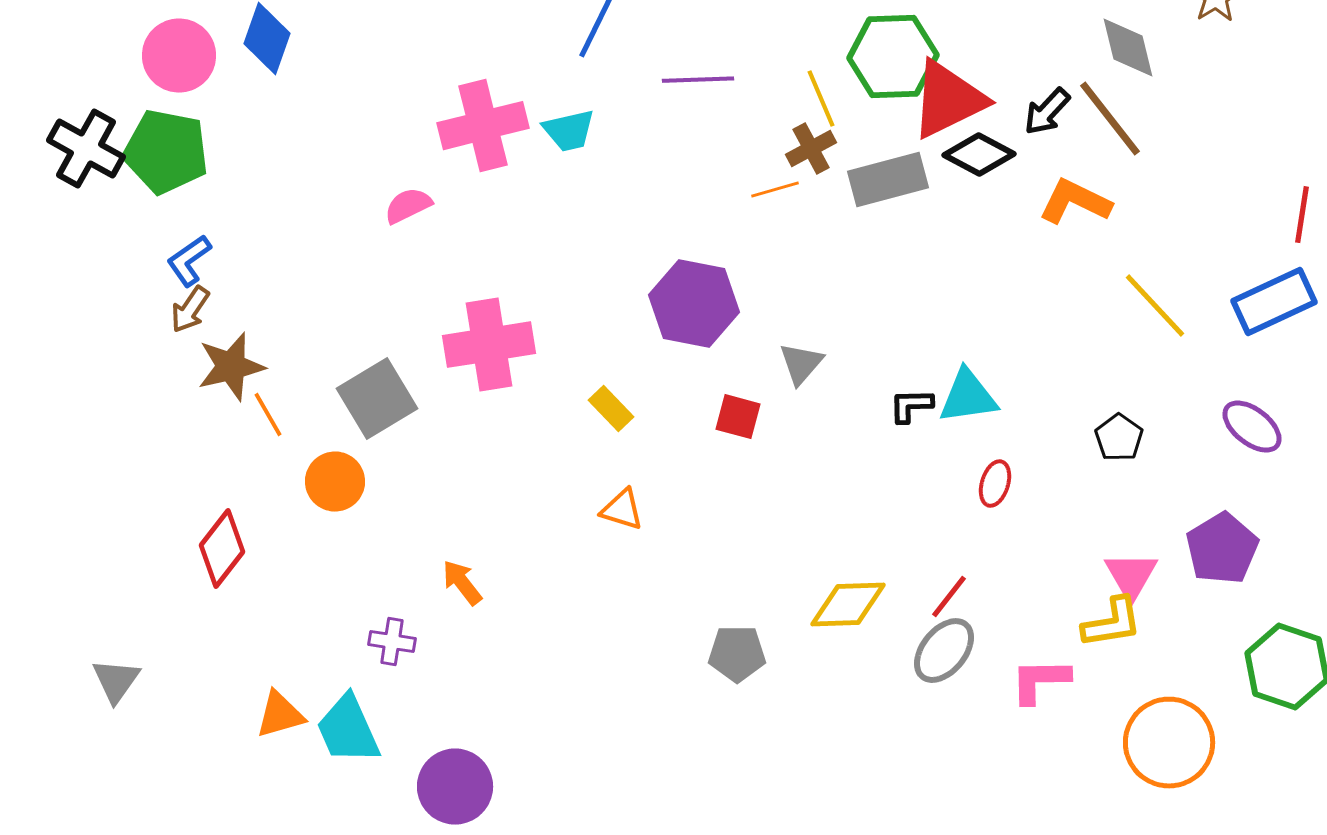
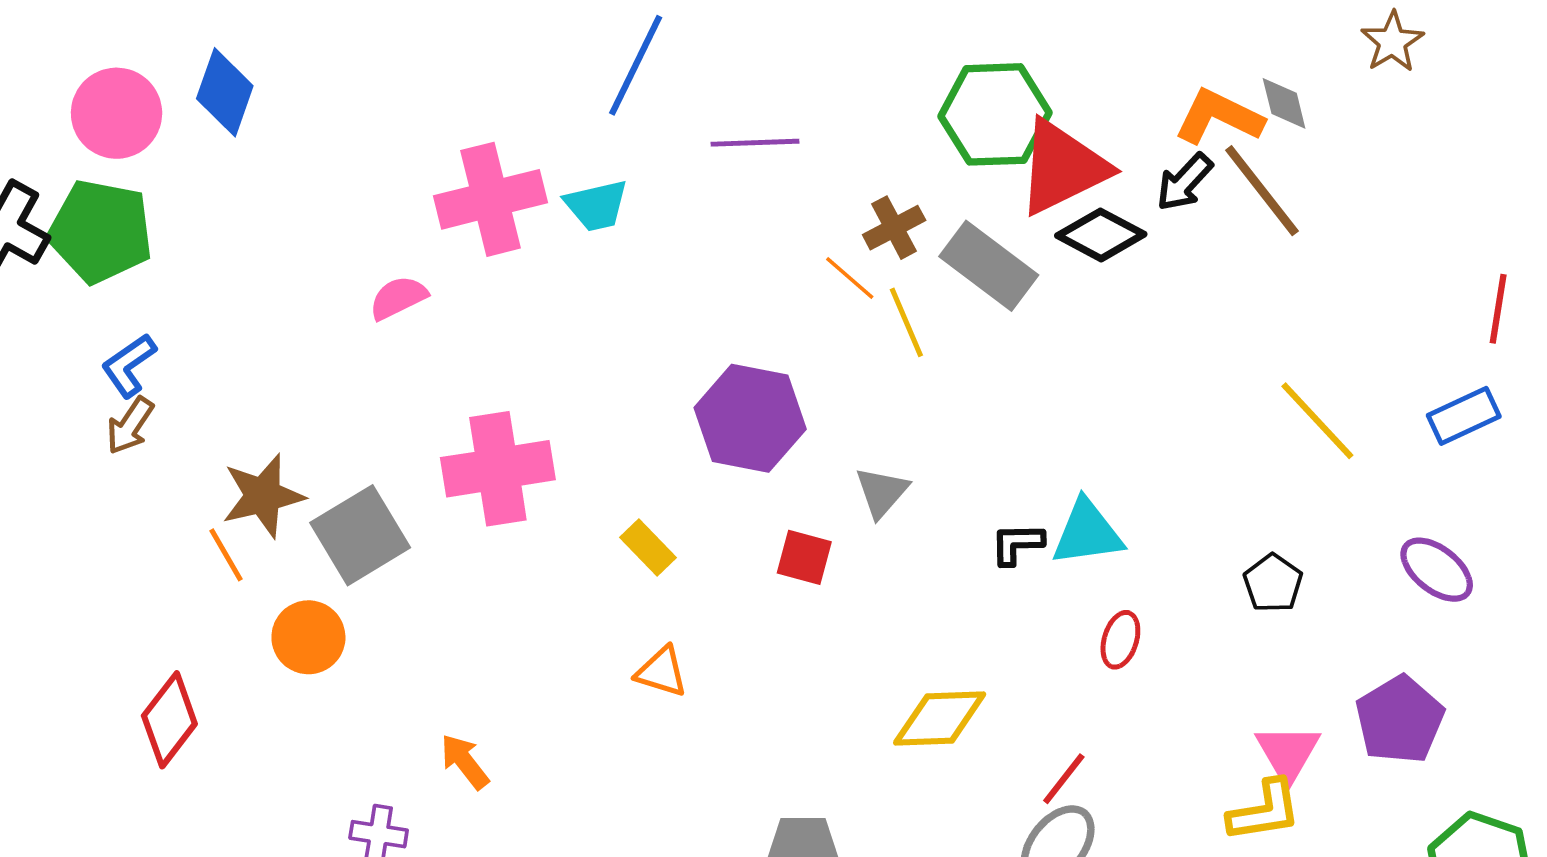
gray diamond: (1128, 48) -> (1284, 103), size x0.7
yellow line: (821, 99) -> (906, 322), moved
gray rectangle: (888, 180) -> (989, 266), turned 52
orange line: (775, 190) -> (850, 278), turned 57
orange L-shape: (1075, 202) -> (1219, 117), moved
blue rectangle: (1274, 302) -> (1464, 416), size x0.7
brown star: (231, 367) -> (263, 496), moved
yellow diamond: (848, 605) -> (940, 718), moved

